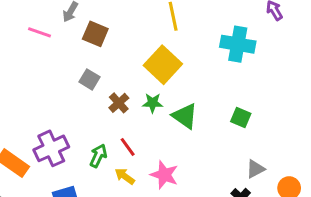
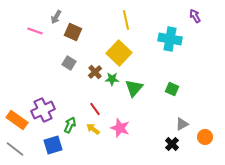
brown cross: (119, 103) -> (95, 72), moved
green triangle: (185, 116) -> (134, 88), turned 36
green arrow: (98, 156) -> (70, 125), moved

